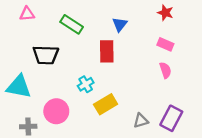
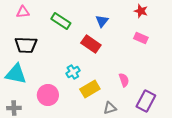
red rectangle: (107, 51) -> (91, 44), turned -54
black trapezoid: (46, 55) -> (26, 45), moved
pink semicircle: (165, 70) -> (124, 80), moved
gray triangle: (141, 121) -> (110, 108), moved
gray cross: (28, 126) -> (14, 108), moved

